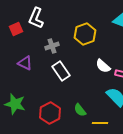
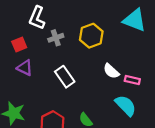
red square: (16, 29) -> (19, 45), moved
gray cross: (52, 46) -> (56, 38), moved

